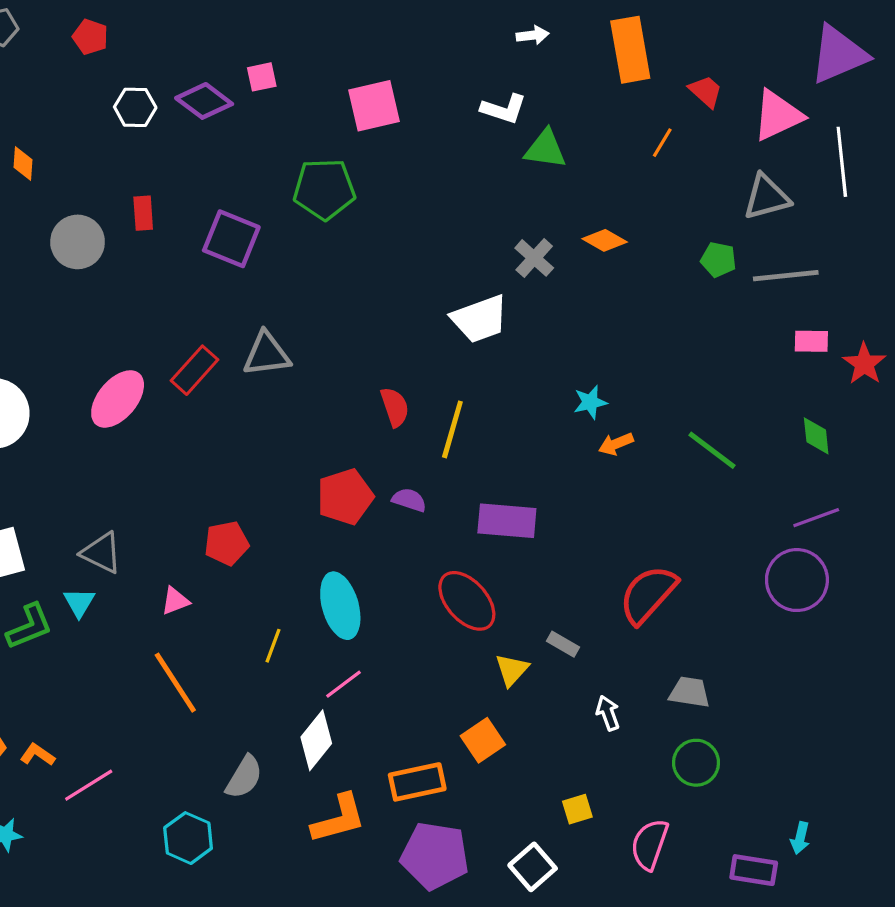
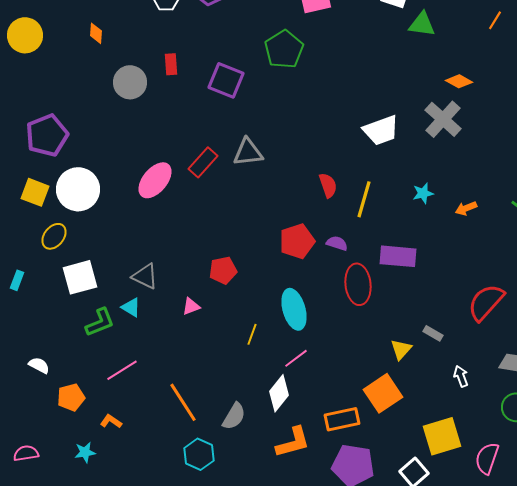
green pentagon: (324, 189) -> (284, 49), turned -30
gray cross: (534, 258) -> (443, 119), moved, size x1.5
cyan star: (590, 402) -> (423, 193), moved
red ellipse: (467, 601) -> (358, 284), moved, turned 36
cyan triangle: (79, 602) -> (131, 307), turned -30
orange line: (175, 683) -> (183, 402), moved
orange square: (483, 740) -> (383, 393), size x1.4
orange L-shape: (37, 755) -> (111, 421), moved
pink line: (89, 785) -> (122, 370), moved
yellow square: (577, 809) -> (442, 436), size x2.0

